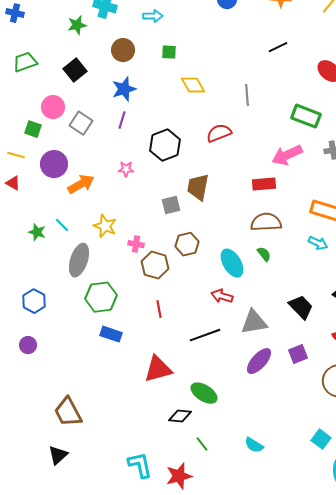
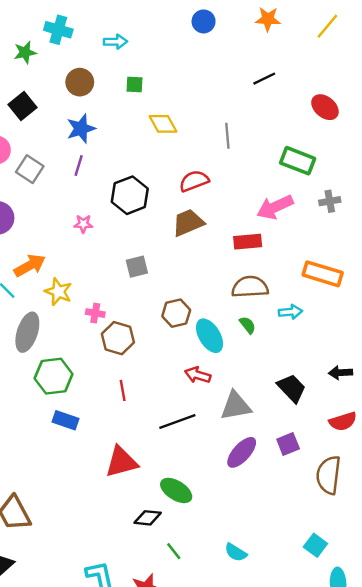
orange arrow: (81, 184) -> (30, 265), moved
brown trapezoid: (198, 187) -> (188, 223), moved, turned 56
cyan arrow: (318, 243) -> (290, 312), moved, turned -30
brown hexagon: (187, 244) -> (176, 313), moved

